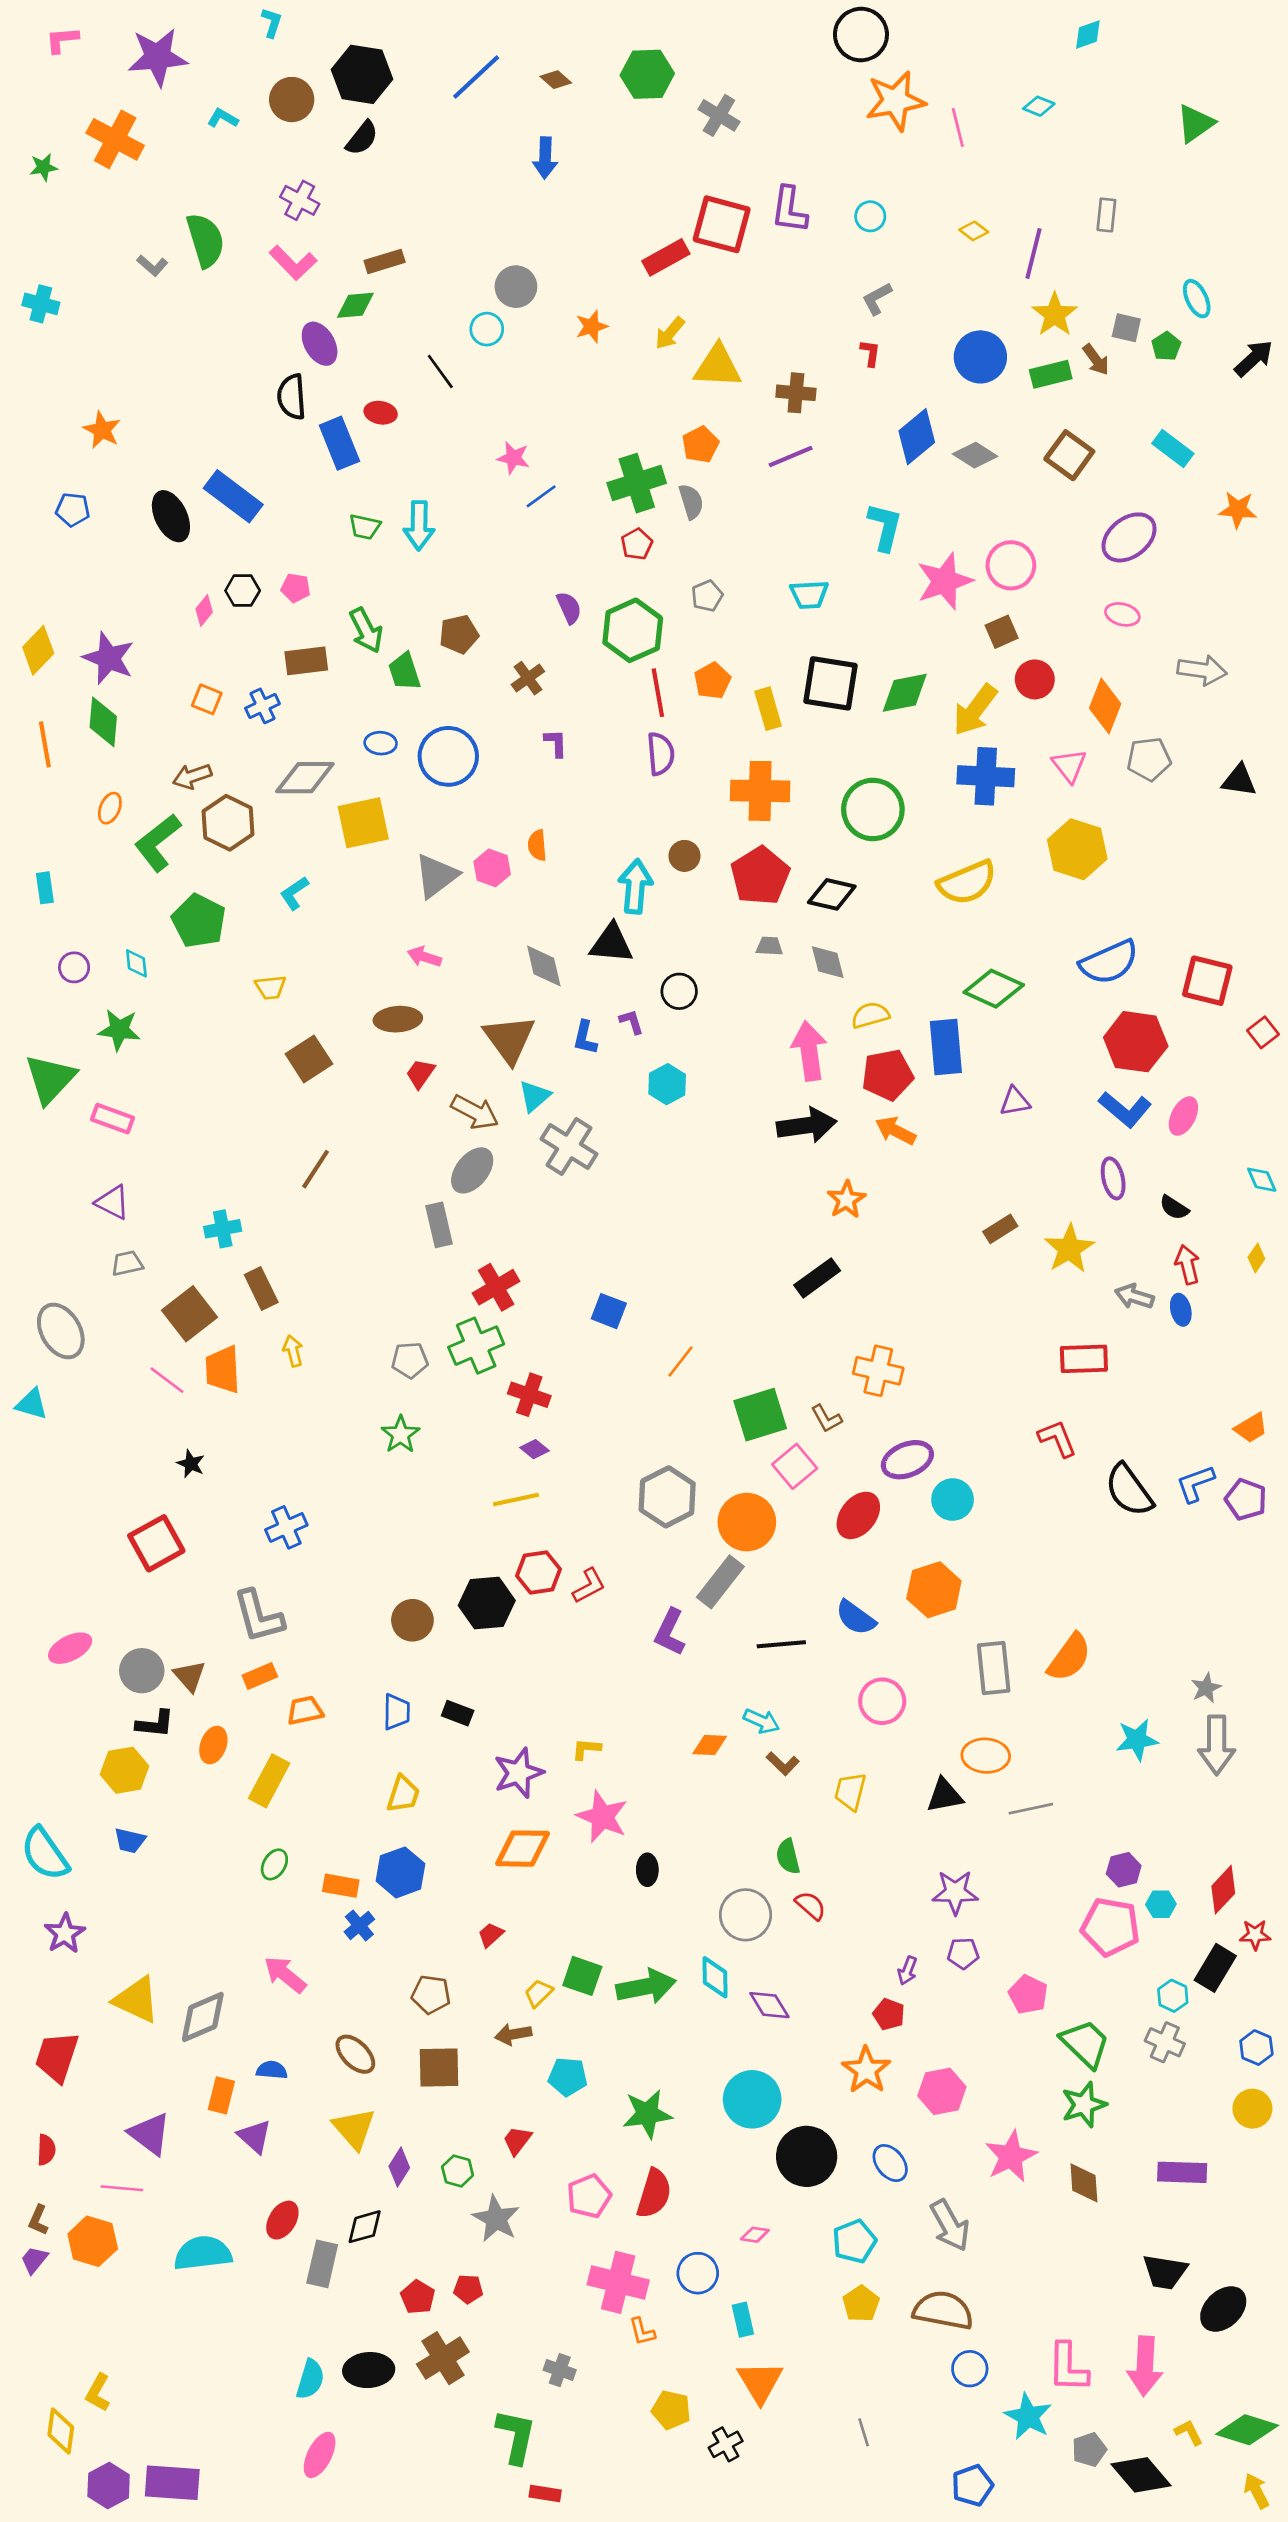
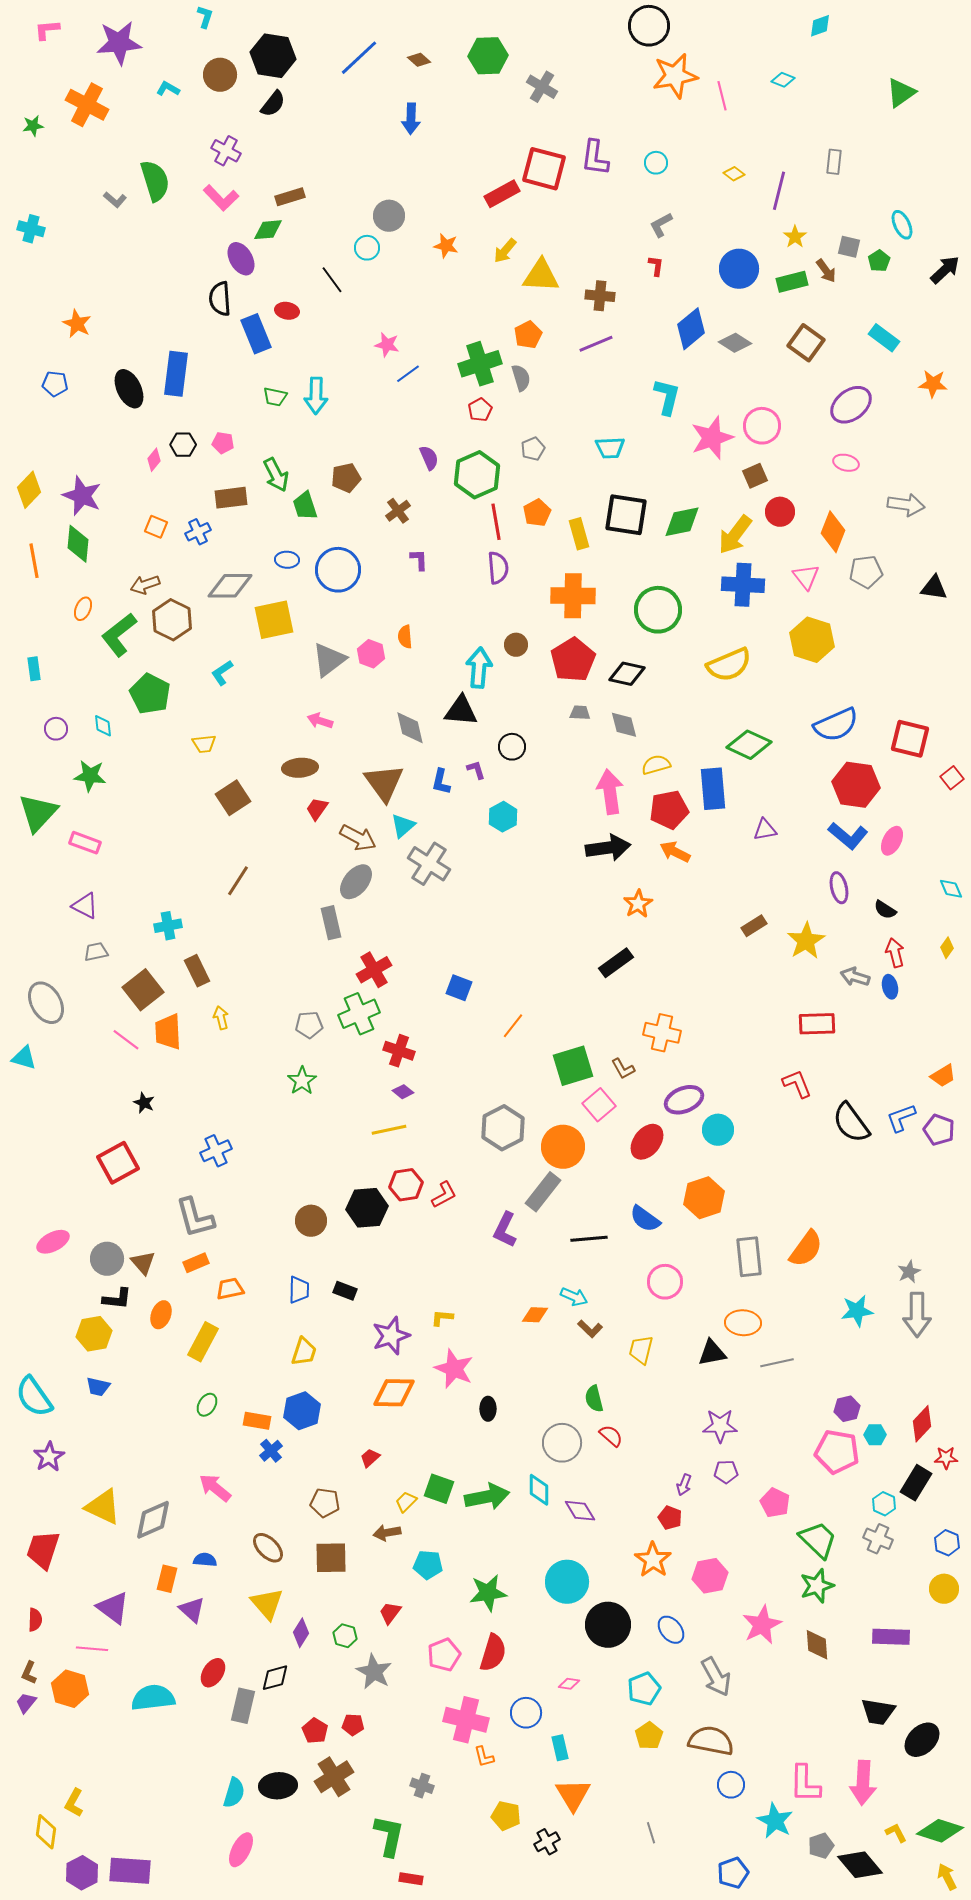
yellow star: (1055, 315) -> (795, 237), size x0.7
orange star: (592, 326) -> (446, 246), turned 30
blue rectangle: (233, 496) -> (176, 374), turned 60

